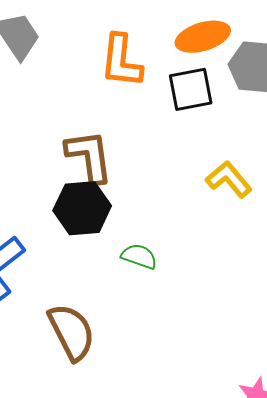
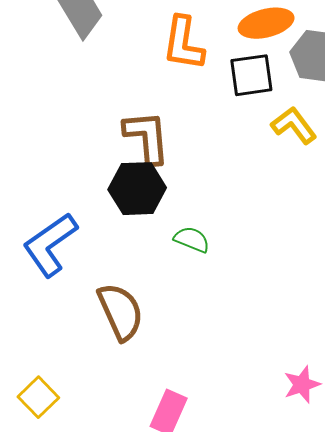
yellow L-shape: (229, 179) -> (294, 125), moved

